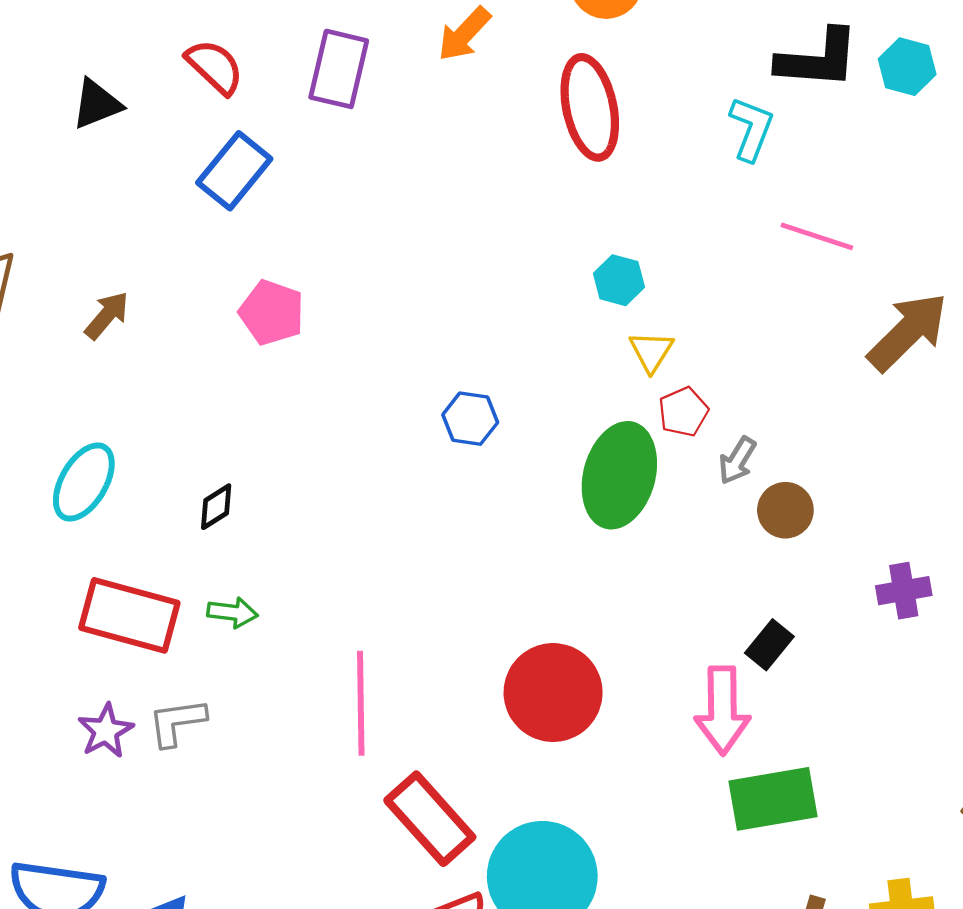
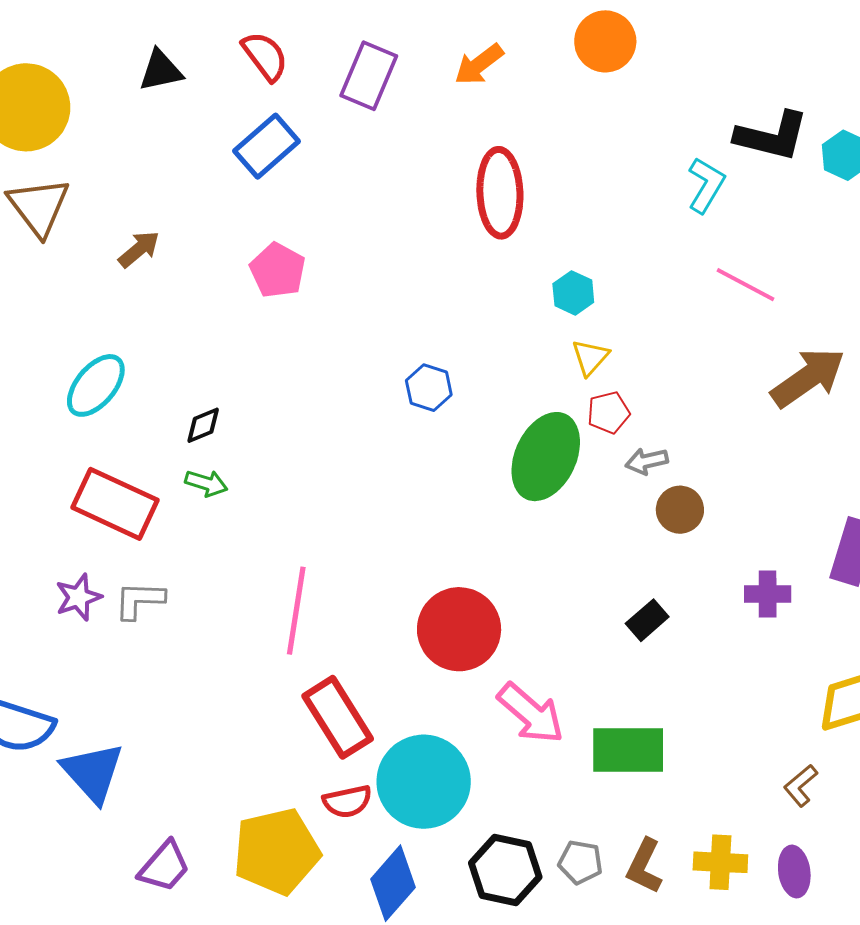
red ellipse: (590, 107) -> (500, 193), moved
gray arrow: (737, 461) -> (647, 461), turned 36
green arrow: (233, 612) -> (206, 483), moved
pink arrow: (722, 710) -> (531, 713), moved, turned -58

